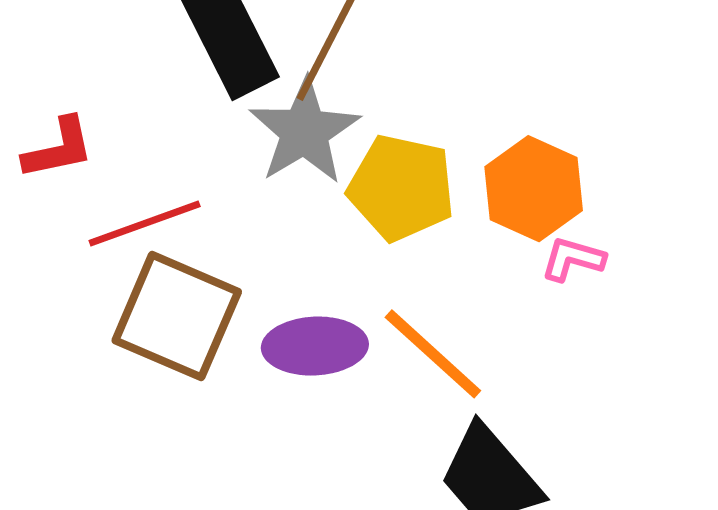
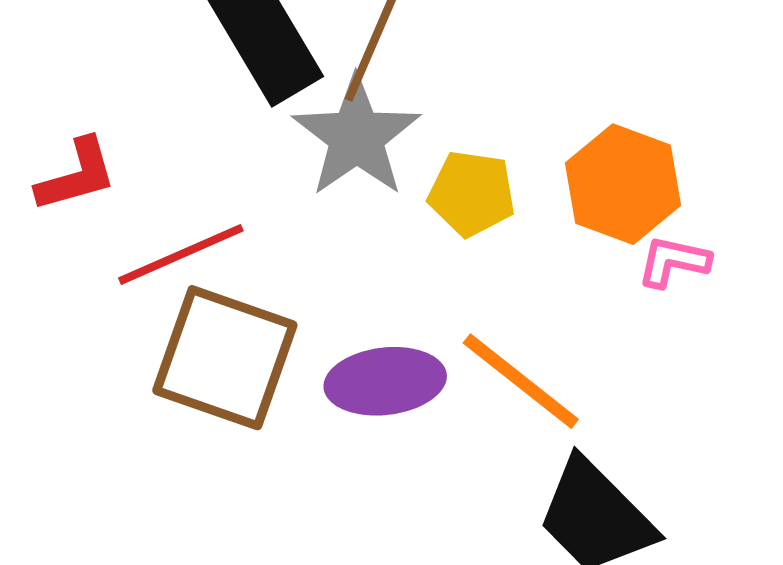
yellow pentagon: (401, 188) -> (472, 193), size x0.7

